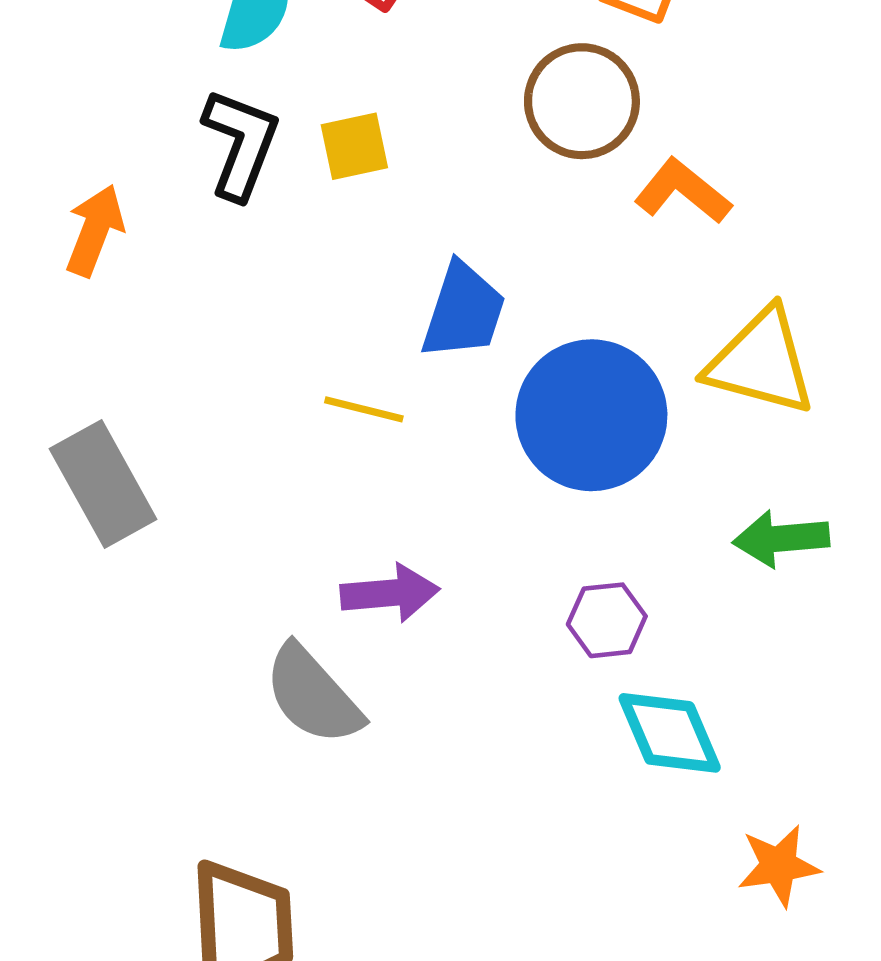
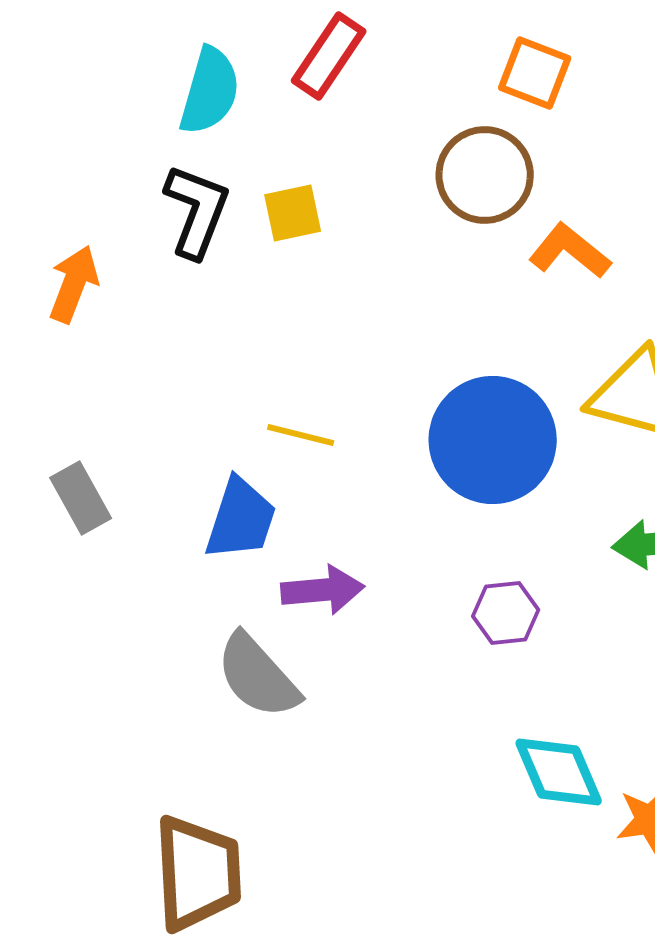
blue trapezoid: (463, 311) -> (241, 519), moved
gray rectangle: (103, 484) -> (81, 498), size x0.7
cyan diamond: (670, 733) -> (559, 772), moved

